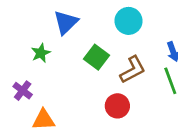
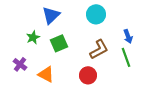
green square: (96, 57) -> (59, 43), moved, turned 30
orange triangle: (43, 120) -> (46, 74), moved, turned 30

